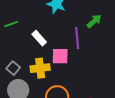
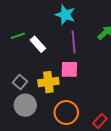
white rectangle: (39, 38) -> (38, 44), moved
purple line: (77, 38) -> (74, 42), moved

